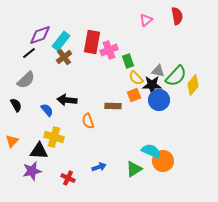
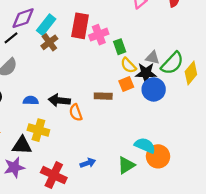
black arrow: (67, 100) -> (59, 100), moved
blue semicircle: (47, 110) -> (31, 100), turned -48
red cross: (68, 178) -> (54, 175), size x1.6

